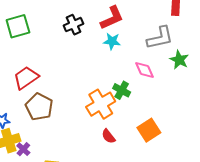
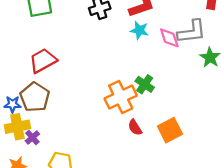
pink diamond: (144, 70) -> (169, 38), moved
brown pentagon: (39, 107) -> (35, 97), moved
red semicircle: (108, 136) -> (135, 127), moved

